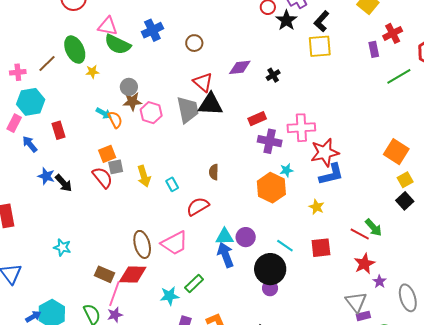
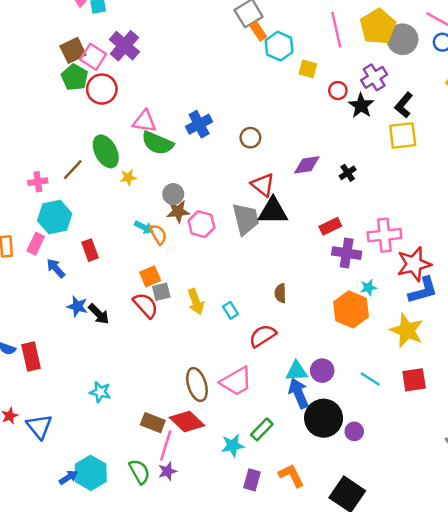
yellow star: (317, 207) -> (407, 331), size x1.8
black circle: (270, 269) -> (324, 418), moved
red diamond: (133, 275) -> (187, 422), turned 44

